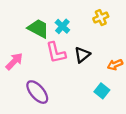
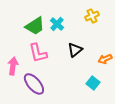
green trapezoid: (38, 28) -> (35, 26), turned 120
pink L-shape: (56, 53) -> (38, 53), moved
pink arrow: (14, 61) -> (13, 66), moved, turned -36

